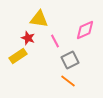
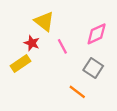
yellow triangle: (39, 19) -> (44, 21), turned 30
gray square: (70, 60) -> (93, 68), moved, turned -30

